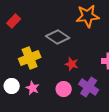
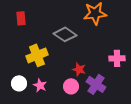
red rectangle: (14, 21) -> (21, 18), turned -48
red star: (72, 64) -> (79, 69), moved

